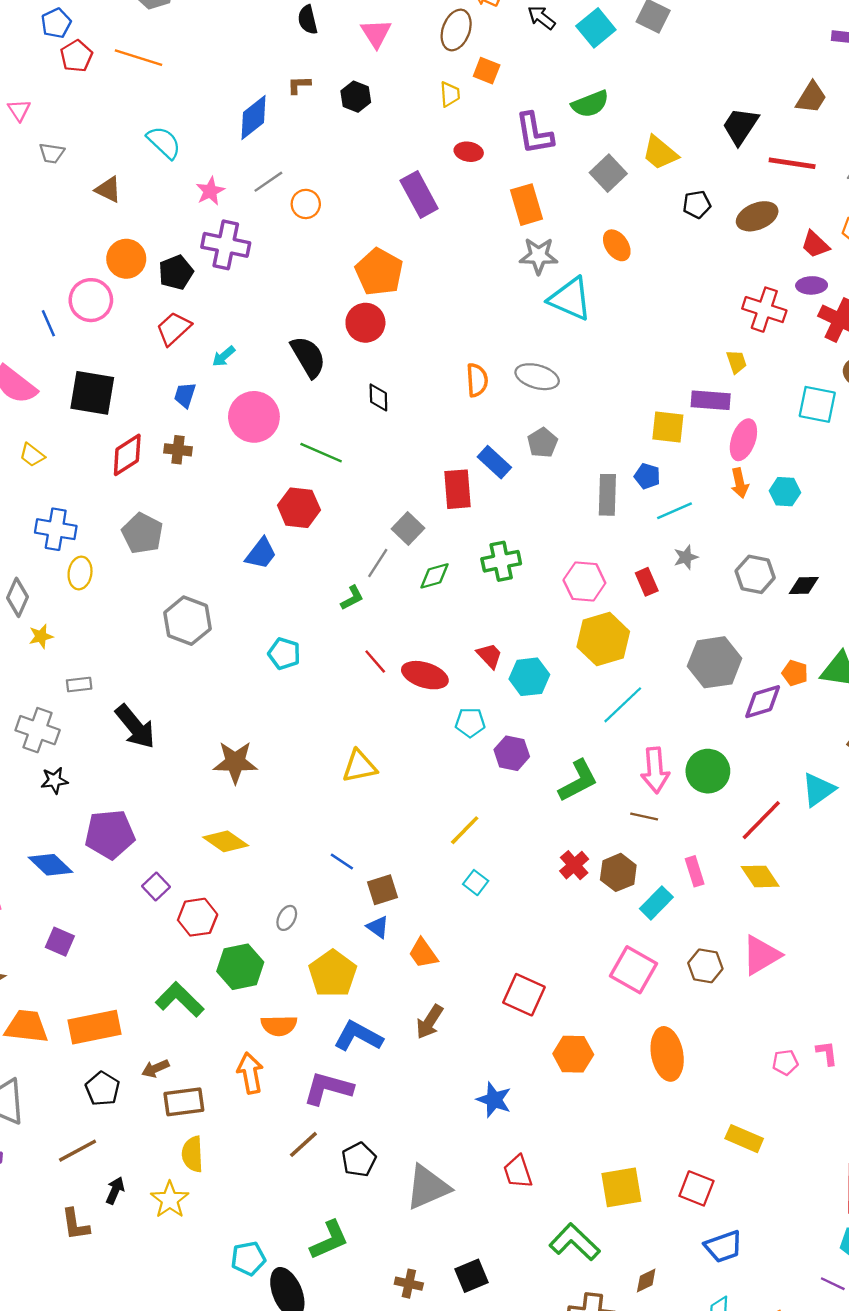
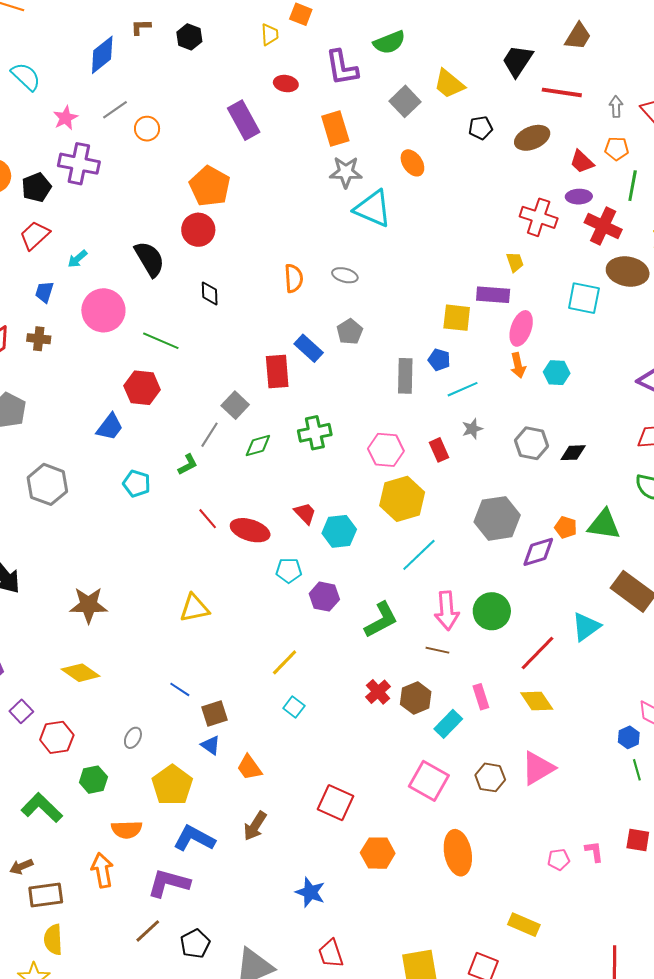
gray ellipse: (537, 377) -> (345, 275), size x0.7
cyan pentagon: (284, 654) -> (137, 484), moved
green hexagon: (240, 967) -> (93, 780), size x0.7

